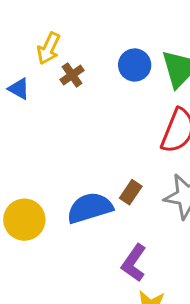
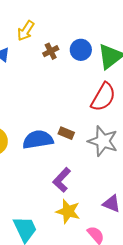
brown cross: (72, 75) -> (51, 51), moved
brown rectangle: (131, 192) -> (66, 133), turned 70

